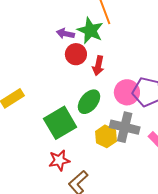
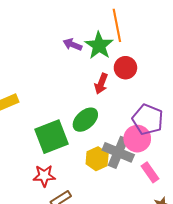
red circle: (76, 54) -> (125, 68), moved
pink circle: (127, 92) -> (137, 139), moved

